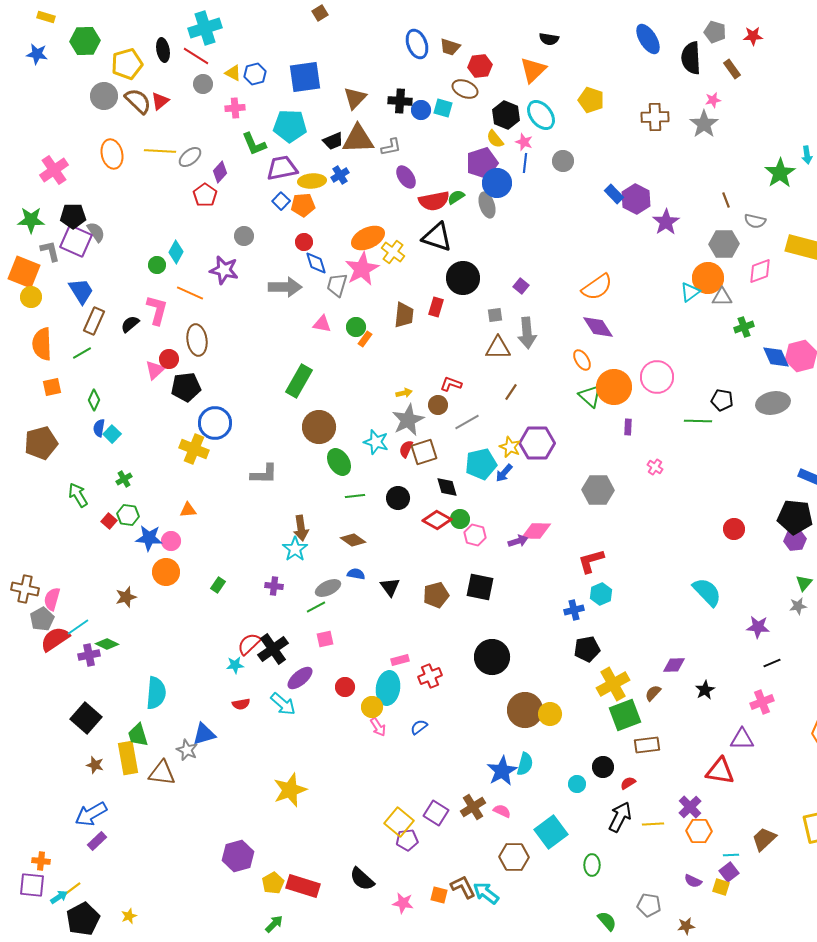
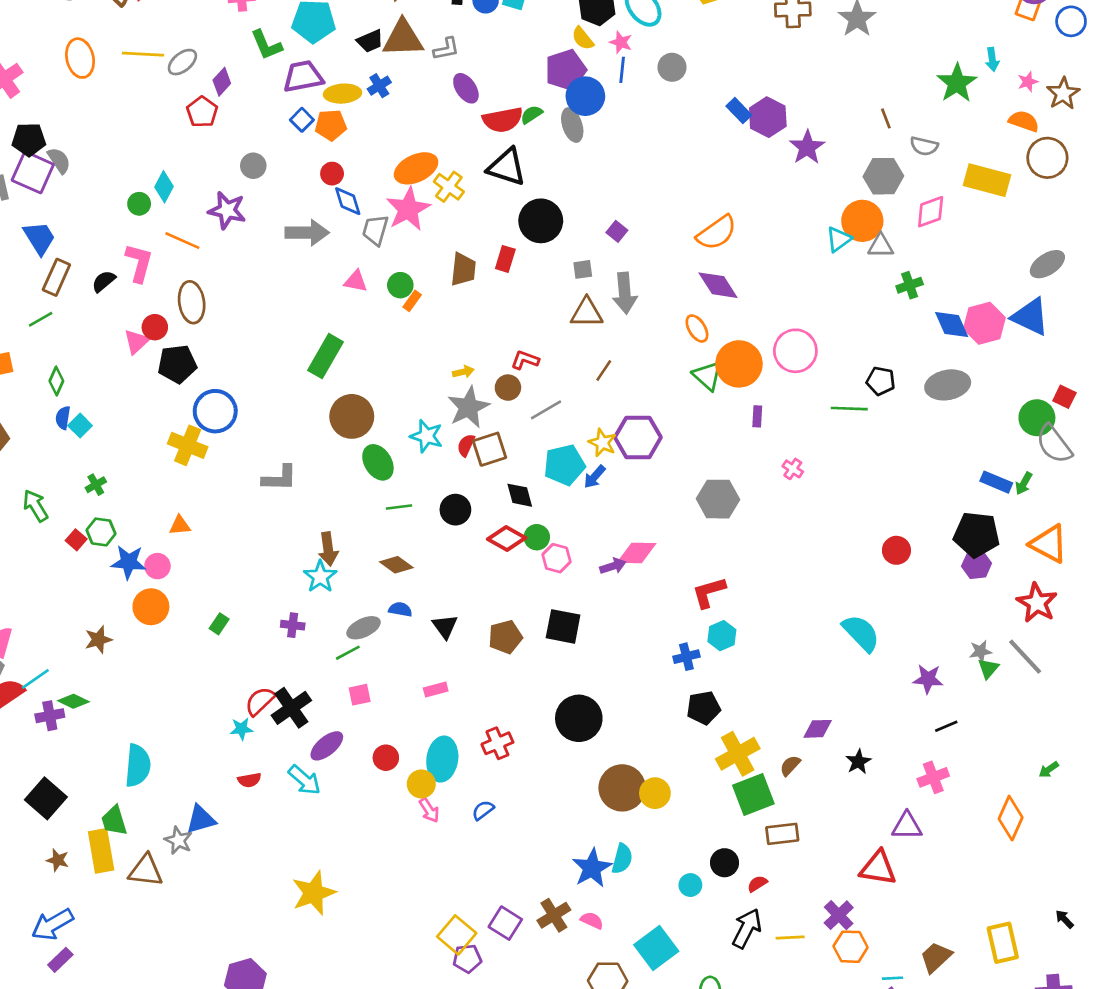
green triangle: (804, 583) -> (988, 668), moved
pink rectangle: (400, 660) -> (436, 689), moved

